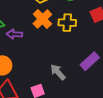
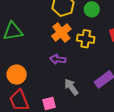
purple arrow: (14, 34) -> (58, 59), moved

